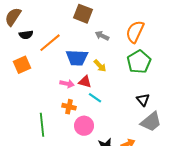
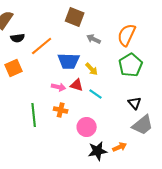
cyan line: (95, 98) -> (96, 94), moved
green line: (42, 125) -> (34, 115), moved
pink circle: (84, 126) -> (87, 127), moved

